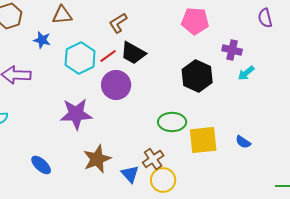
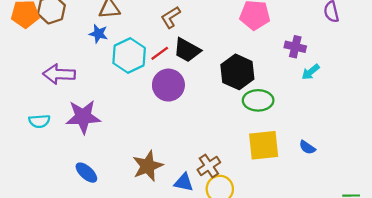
blue star: (42, 40) -> (98, 34), moved
black hexagon: (197, 76) -> (237, 72), moved
purple star: (76, 114) -> (83, 117), moved
green ellipse: (172, 122) -> (258, 100), moved
blue triangle: (130, 174) -> (184, 182), turned -36

